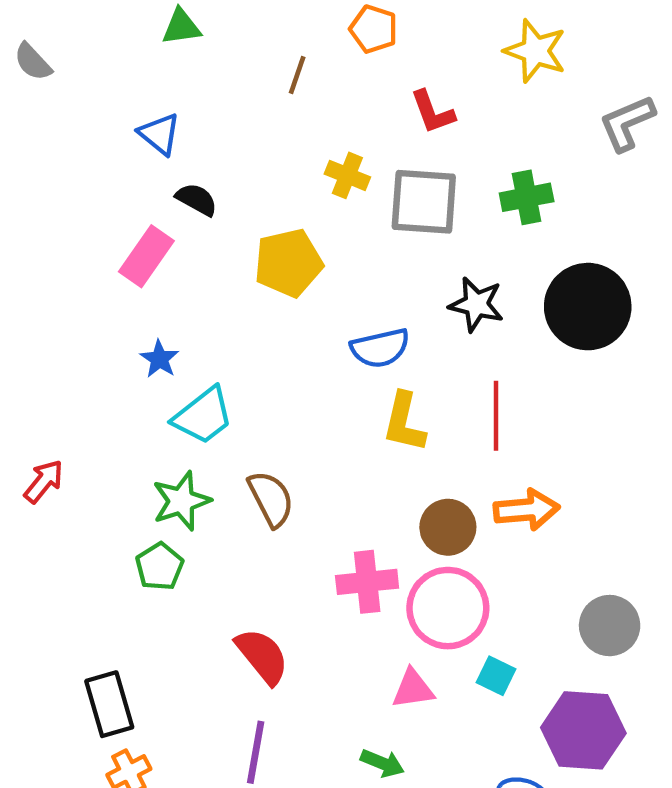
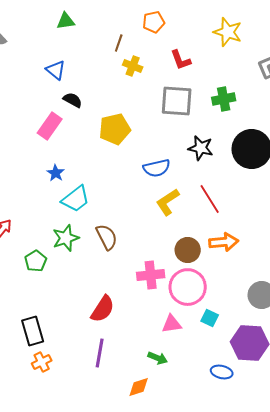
orange pentagon: (374, 29) -> (154, 22), turned -30
yellow cross: (347, 175) -> (133, 66), moved
red line: (496, 416) -> (210, 199), turned -32
yellow L-shape: (404, 422) -> (168, 202), turned 44
green pentagon: (159, 567) -> (36, 261), moved
red semicircle: (262, 656) -> (103, 309), turned 72

